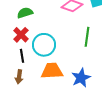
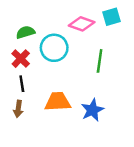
cyan circle: (44, 45) -> (54, 48), moved

